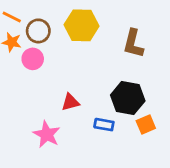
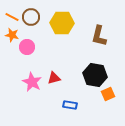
brown circle: (38, 31) -> (31, 17), moved
blue rectangle: (104, 125) -> (70, 105), moved
pink star: (47, 134) -> (32, 82), moved

